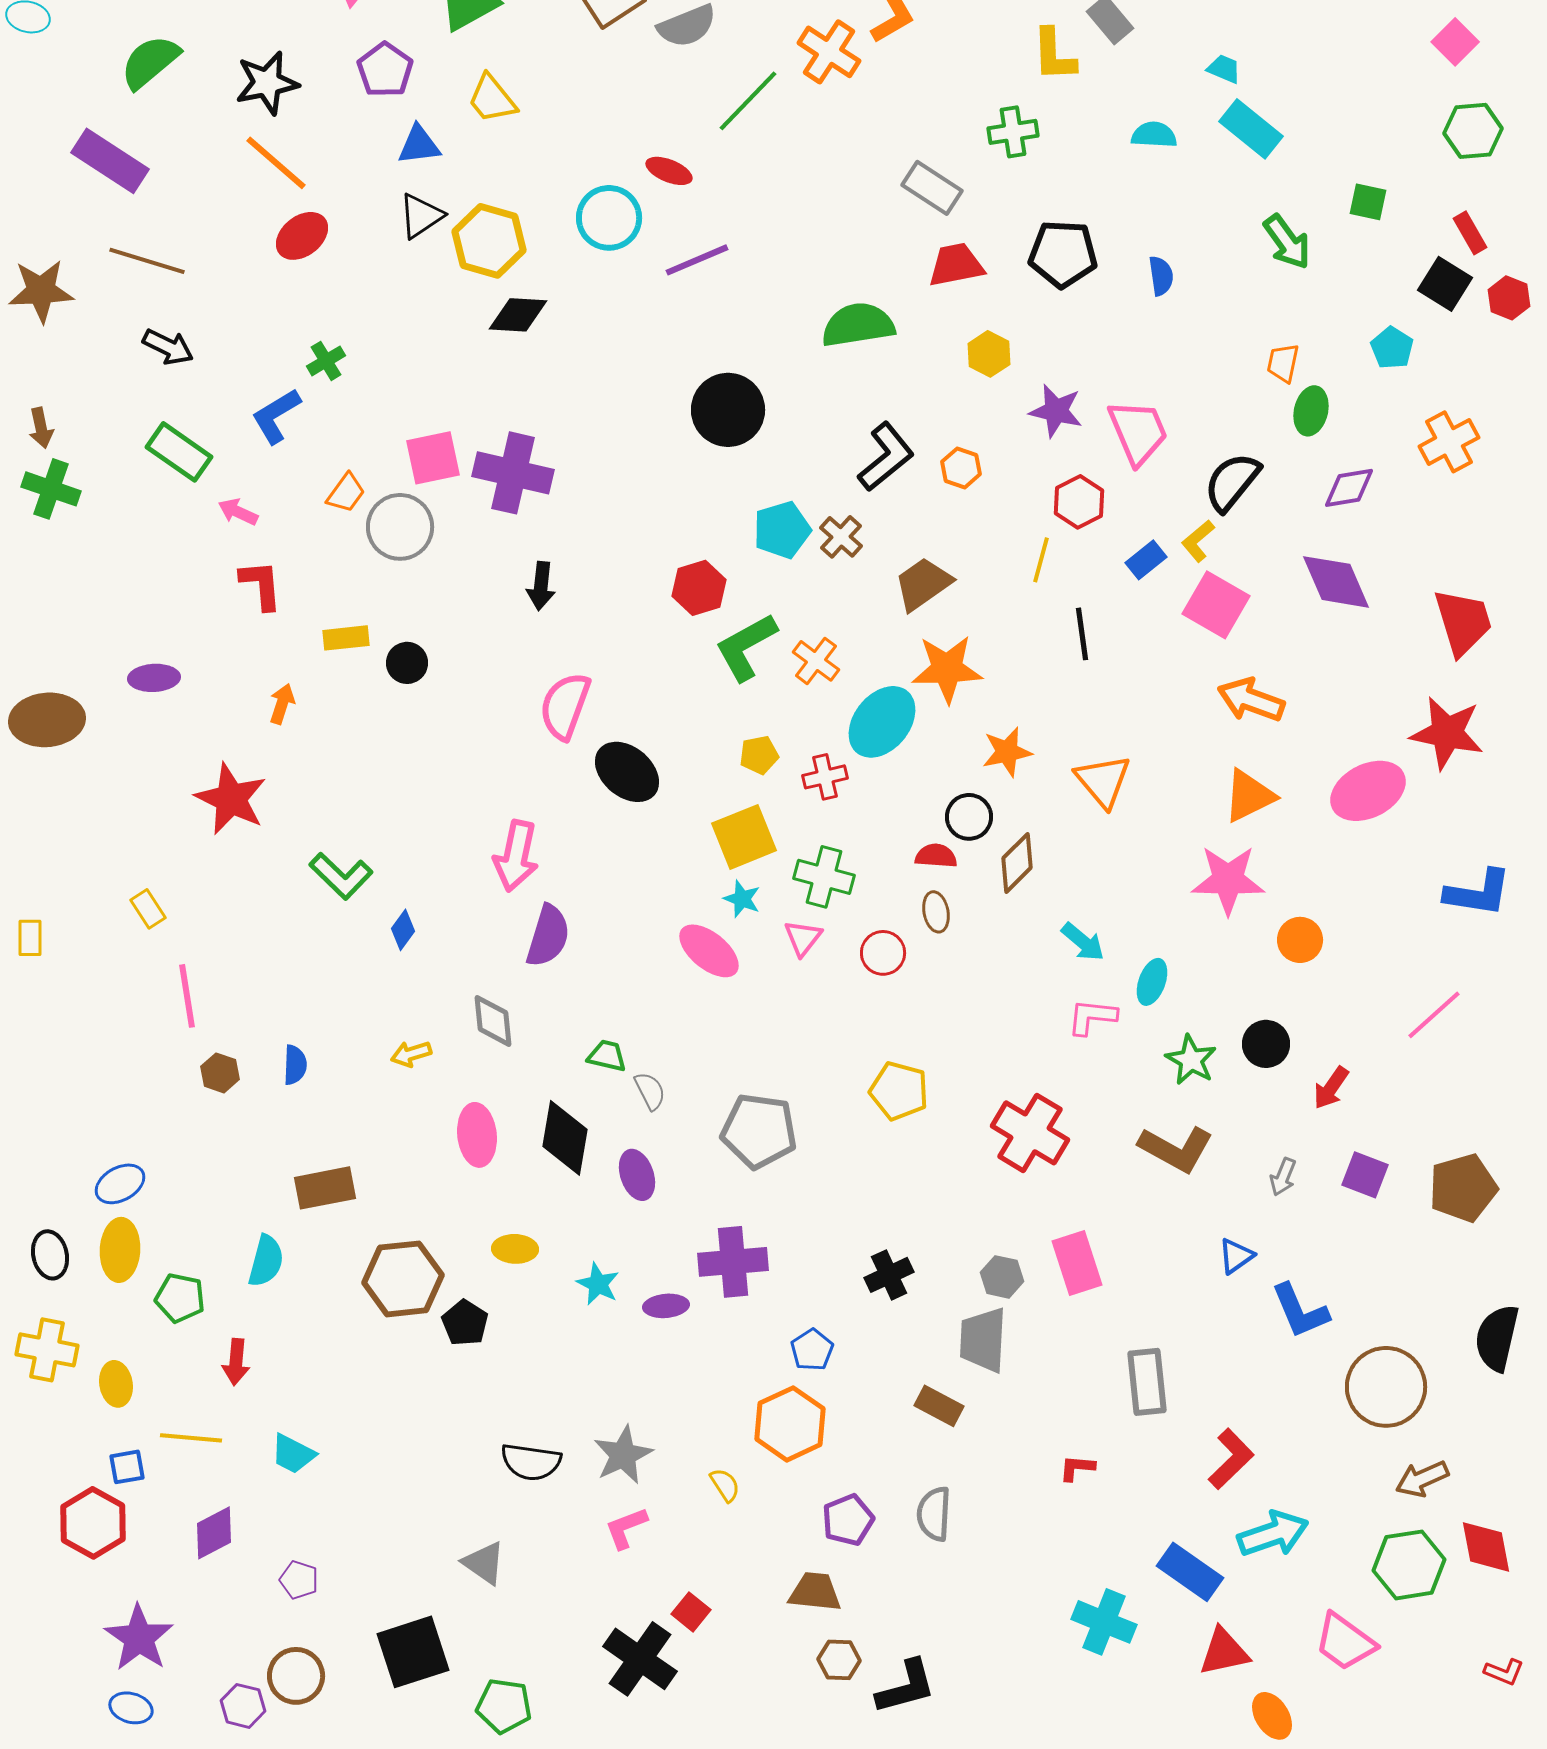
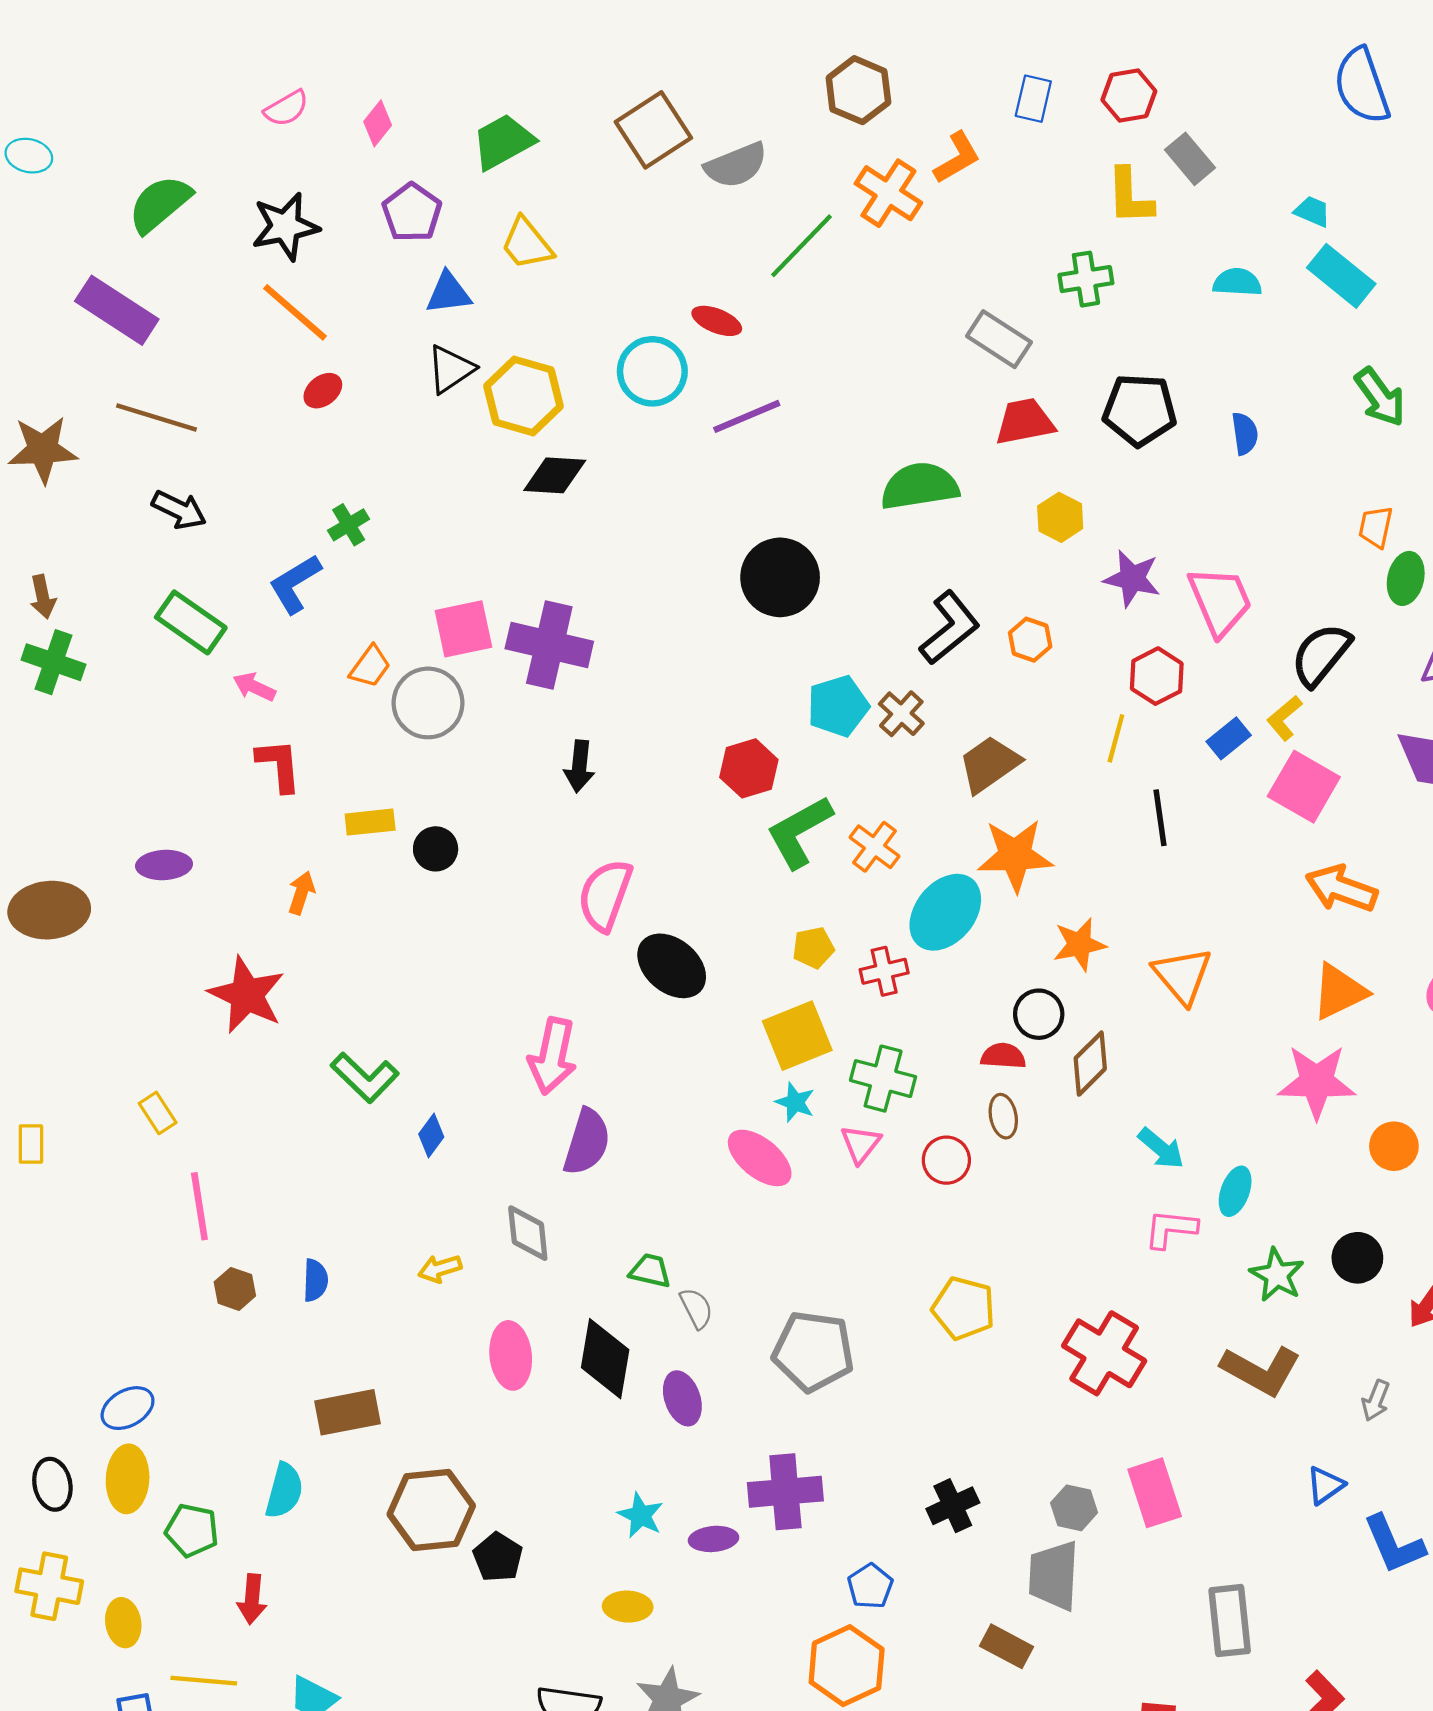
red ellipse: (302, 236) -> (323, 391), size x0.7
yellow ellipse: (515, 1249) -> (628, 1607), moved

